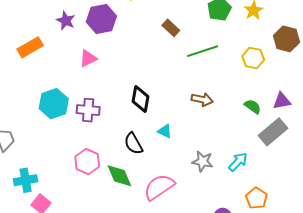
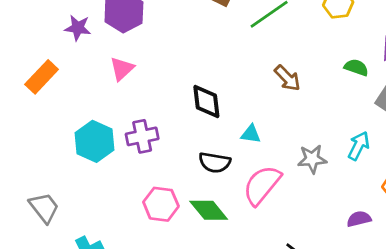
brown arrow: (202, 100) -> (287, 78), turned 50
black semicircle: (133, 144) -> (215, 162), turned -35
pink semicircle: (159, 187) -> (262, 185), moved

